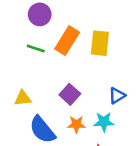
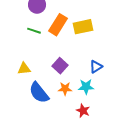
yellow rectangle: (100, 43) -> (83, 27), turned 72

